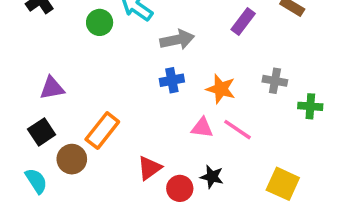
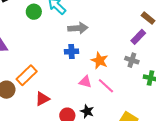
purple rectangle: (243, 21) -> (138, 37), moved
red triangle: (149, 168) -> (42, 99), moved

